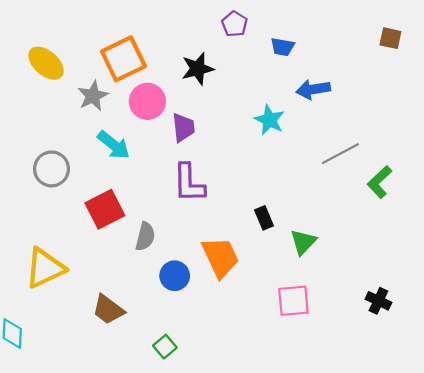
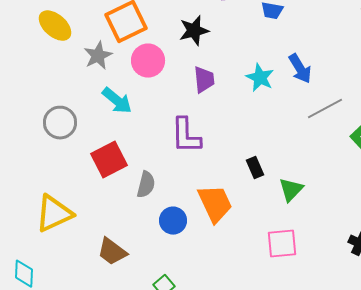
blue arrow: (313, 89) -> (300, 69), moved, turned -112
purple trapezoid: (183, 128) -> (204, 80), moved

